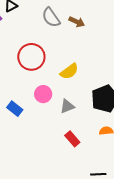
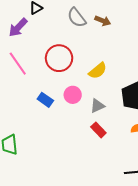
blue rectangle: (15, 109) -> (45, 100), moved
red rectangle: (72, 139) -> (98, 130), moved

